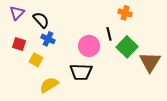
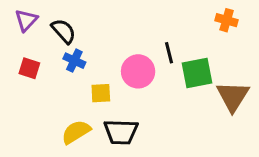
orange cross: (125, 13) -> (227, 20), moved
green square: (127, 47) -> (197, 73), turned 35
yellow square: (36, 60) -> (101, 93), moved, turned -32
black trapezoid: (81, 72) -> (121, 132), moved

